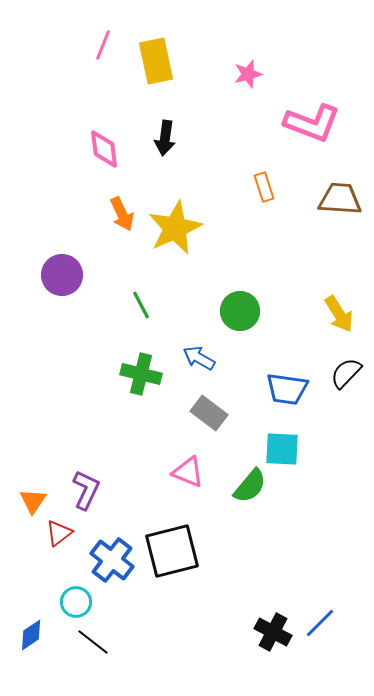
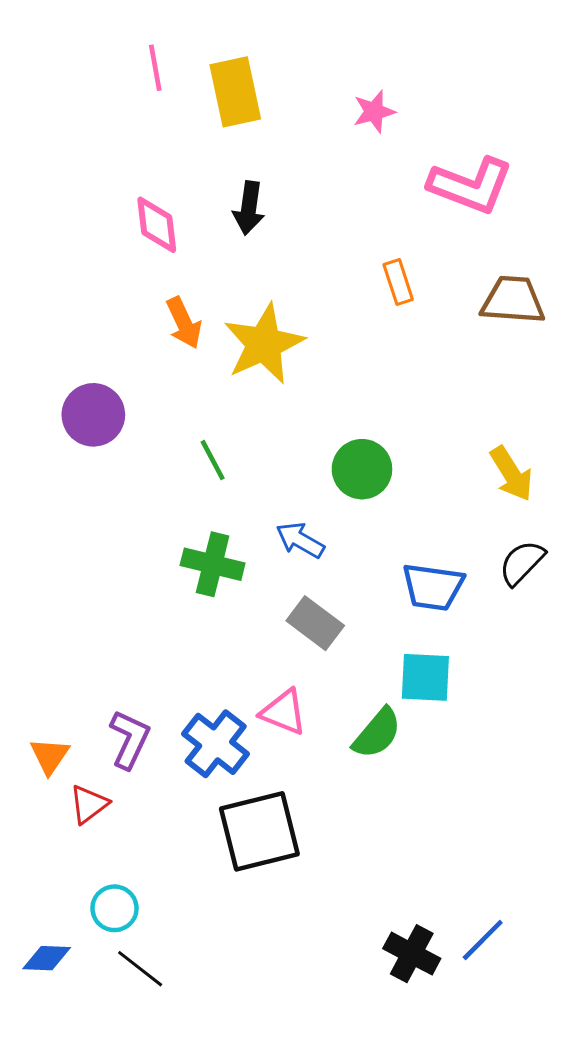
pink line: (103, 45) -> (155, 68), turned -32
blue cross: (112, 560) -> (216, 744), moved
blue diamond: (31, 635) -> (47, 958), turned 36

